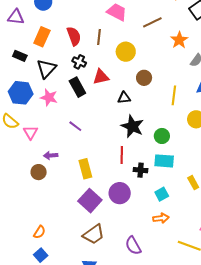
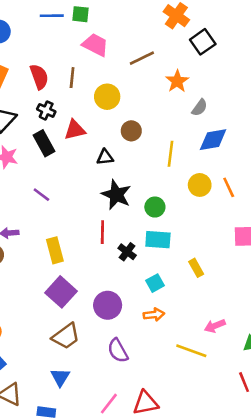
black cross: (141, 170) -> (127, 252), turned 32
purple circle: (120, 193) -> (108, 305), moved

